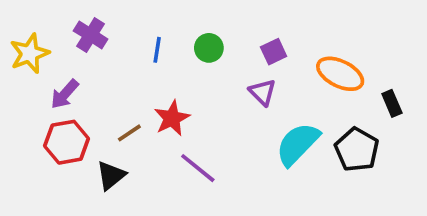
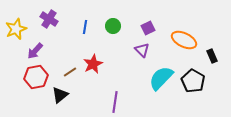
purple line: (198, 168) -> (115, 102), moved, turned 60

